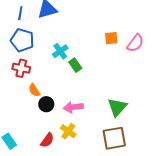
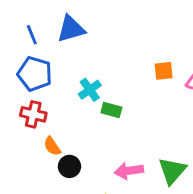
blue line: (20, 13) -> (32, 35), turned -32
green rectangle: (75, 65) -> (111, 110), turned -40
pink arrow: (73, 107) -> (129, 171), moved

